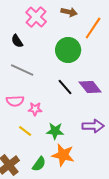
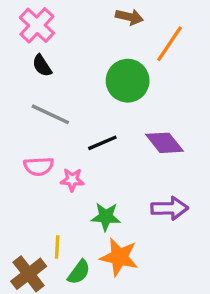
pink cross: (36, 17) -> (37, 25), moved
black line: (65, 87) -> (102, 143), moved, turned -72
yellow line: (25, 131) -> (57, 247), moved, turned 56

